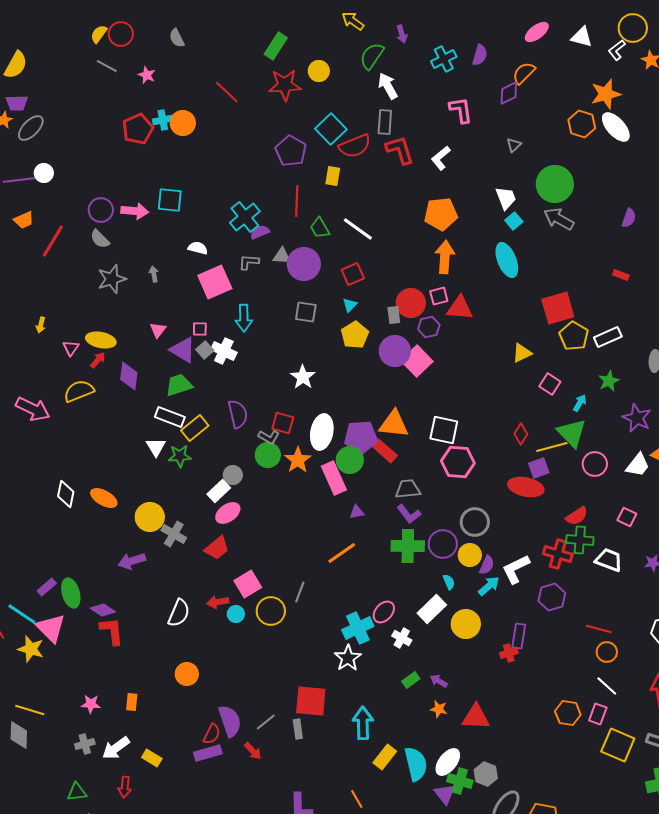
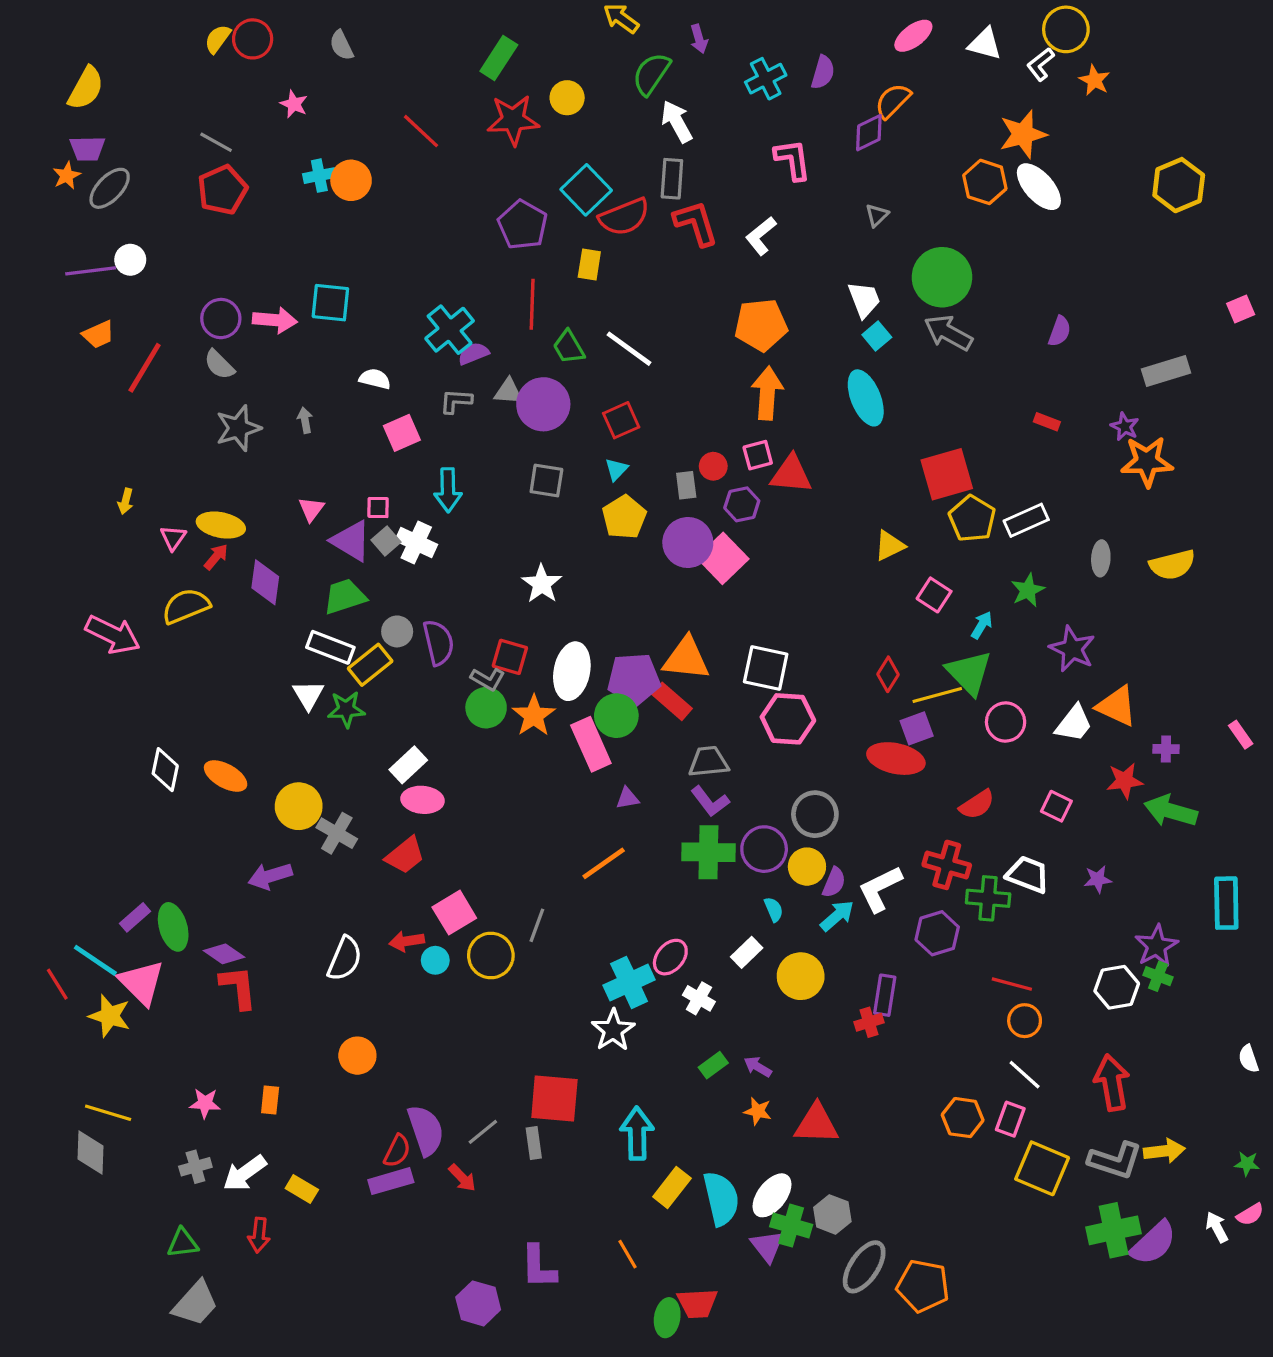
gray line: (107, 66) -> (216, 142), moved
red pentagon: (138, 129) -> (222, 190), moved
pink square: (215, 282) -> (402, 433), size x0.7
red circle: (411, 303) -> (713, 466), size x0.6
gray circle: (233, 475) -> (397, 631), moved
pink ellipse: (228, 513) -> (423, 800), turned 40
green cross: (580, 540) -> (988, 898), moved
white rectangle: (432, 609) -> (747, 952), size x0.7

